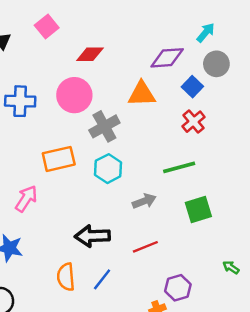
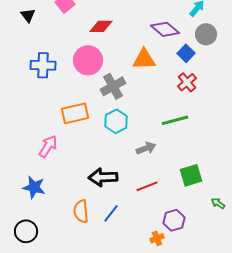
purple diamond: (167, 58) -> (165, 29), turned 44
green square: (198, 210) -> (191, 175), moved

